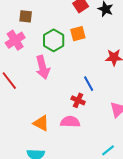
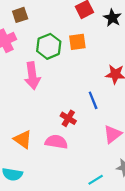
brown square: (26, 16) -> (20, 15), turned -32
blue line: (89, 84) -> (93, 100), moved

